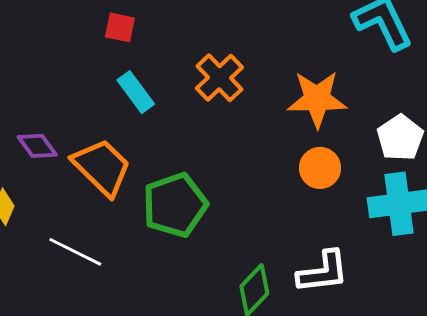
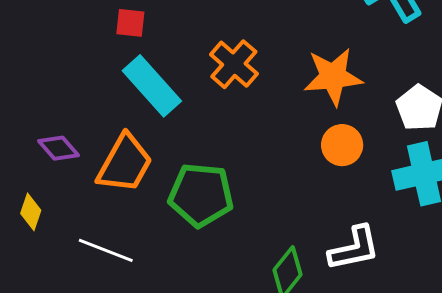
cyan rectangle: (136, 92) -> (152, 86), size x1.5
orange trapezoid: (102, 167) -> (125, 164), turned 80
green pentagon: (175, 205) -> (201, 195), turned 30

